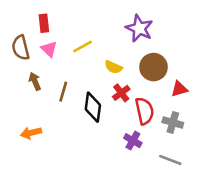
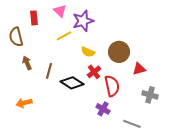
purple star: (139, 28) -> (83, 21), moved, turned 30
pink triangle: (49, 49) -> (60, 11), moved
black diamond: (93, 107) -> (72, 83), turned -65
gray cross: (173, 123) -> (150, 95), moved

